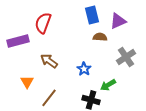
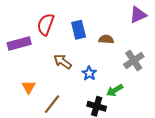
blue rectangle: (92, 15) -> (79, 30), moved
purple triangle: (118, 21) -> (138, 15), moved
brown arrow: (49, 61) -> (63, 62), moved

